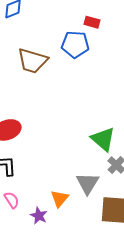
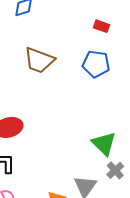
blue pentagon: (75, 44) -> (96, 64), moved

